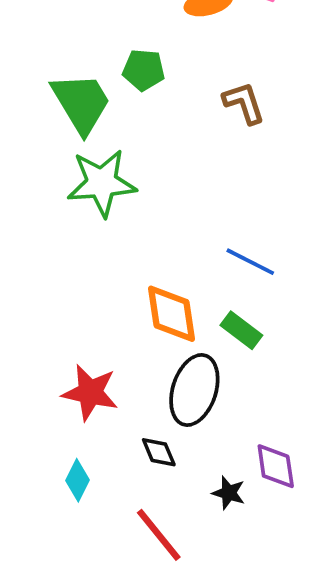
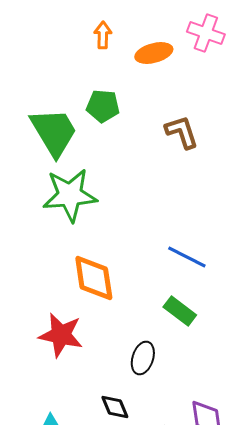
orange diamond: (172, 314) -> (94, 278), moved
black ellipse: (194, 390) -> (143, 358), size x0.6
red star: (90, 393) -> (61, 335), moved

